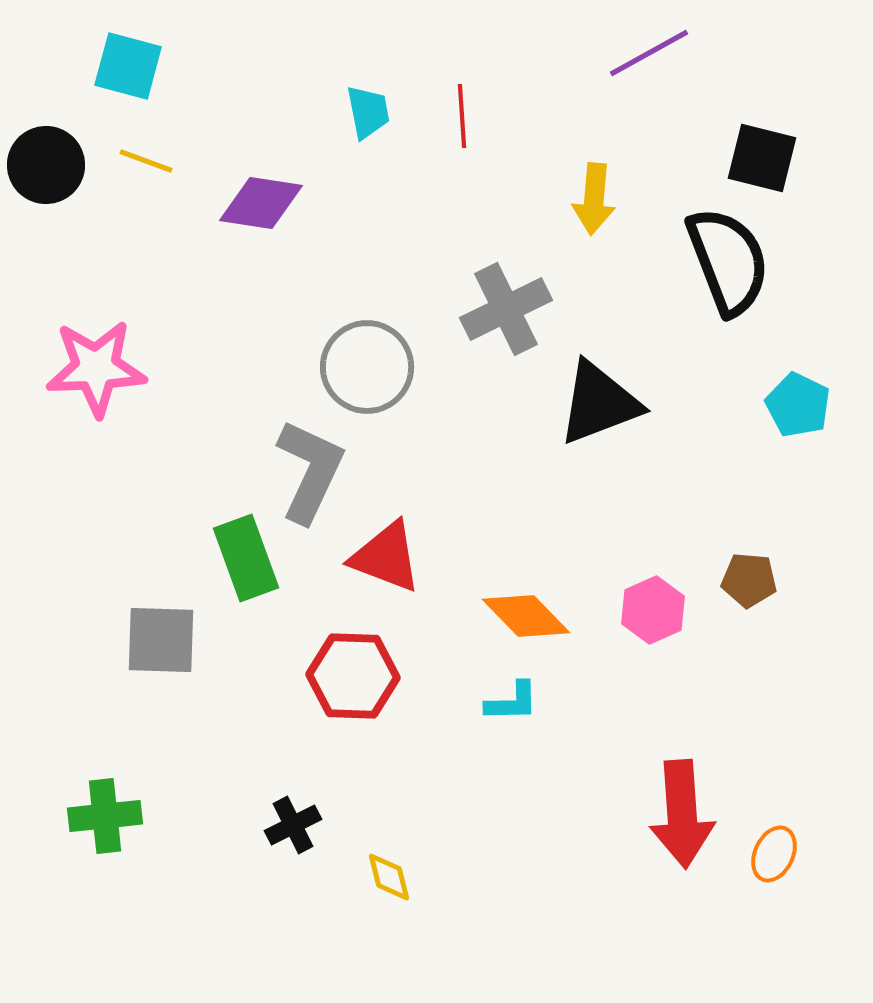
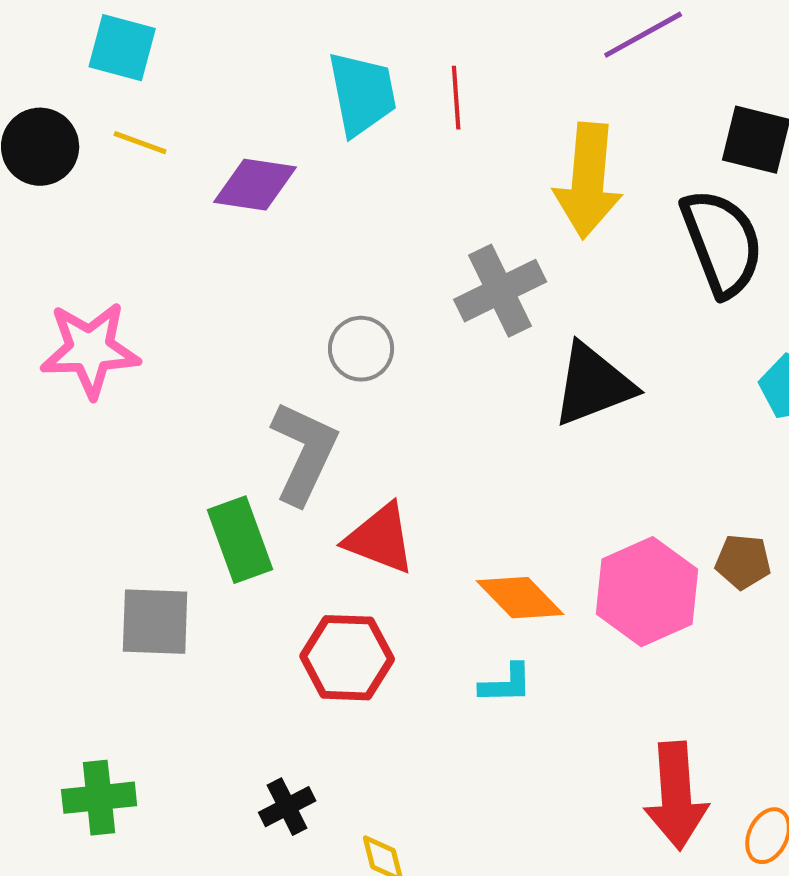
cyan trapezoid: (368, 112) -> (362, 94), size x1.6
yellow arrow: (594, 199) -> (588, 181), size x1.6
gray circle: (367, 367) -> (361, 349), size x0.7
pink hexagon: (653, 610) -> (647, 592), size x1.6

